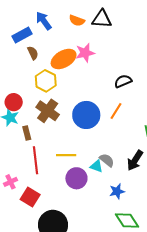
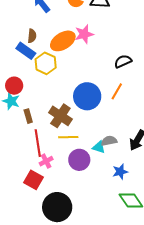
blue rectangle: (22, 35) -> (26, 51), moved, turned 66
brown semicircle: (33, 53) -> (32, 36), turned 32
brown cross: (48, 111) -> (60, 116), moved
gray semicircle: (107, 160) -> (109, 141), turned -49
pink cross: (11, 182) -> (46, 161), moved

